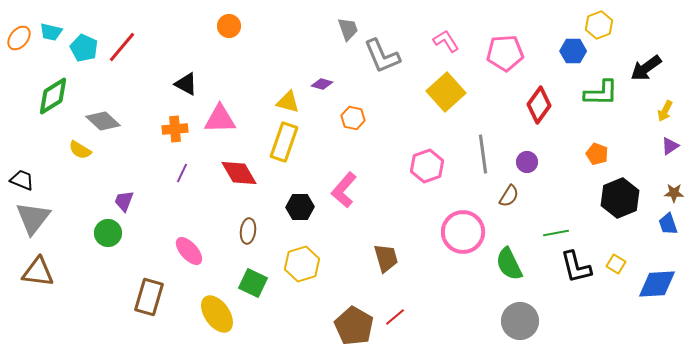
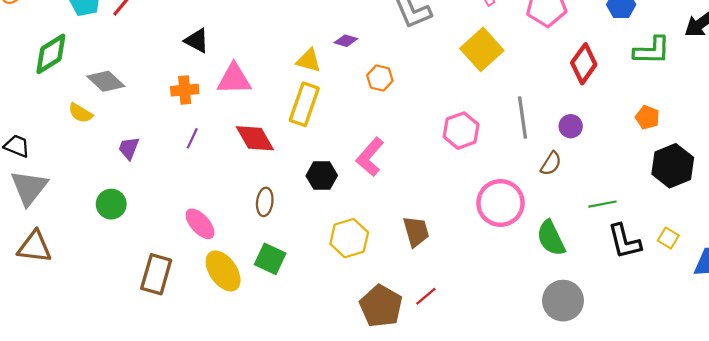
purple trapezoid: (124, 201) -> (129, 148), moved
yellow hexagon: (302, 264) -> (349, 238), moved
yellow ellipse: (217, 314) -> (223, 271), moved

